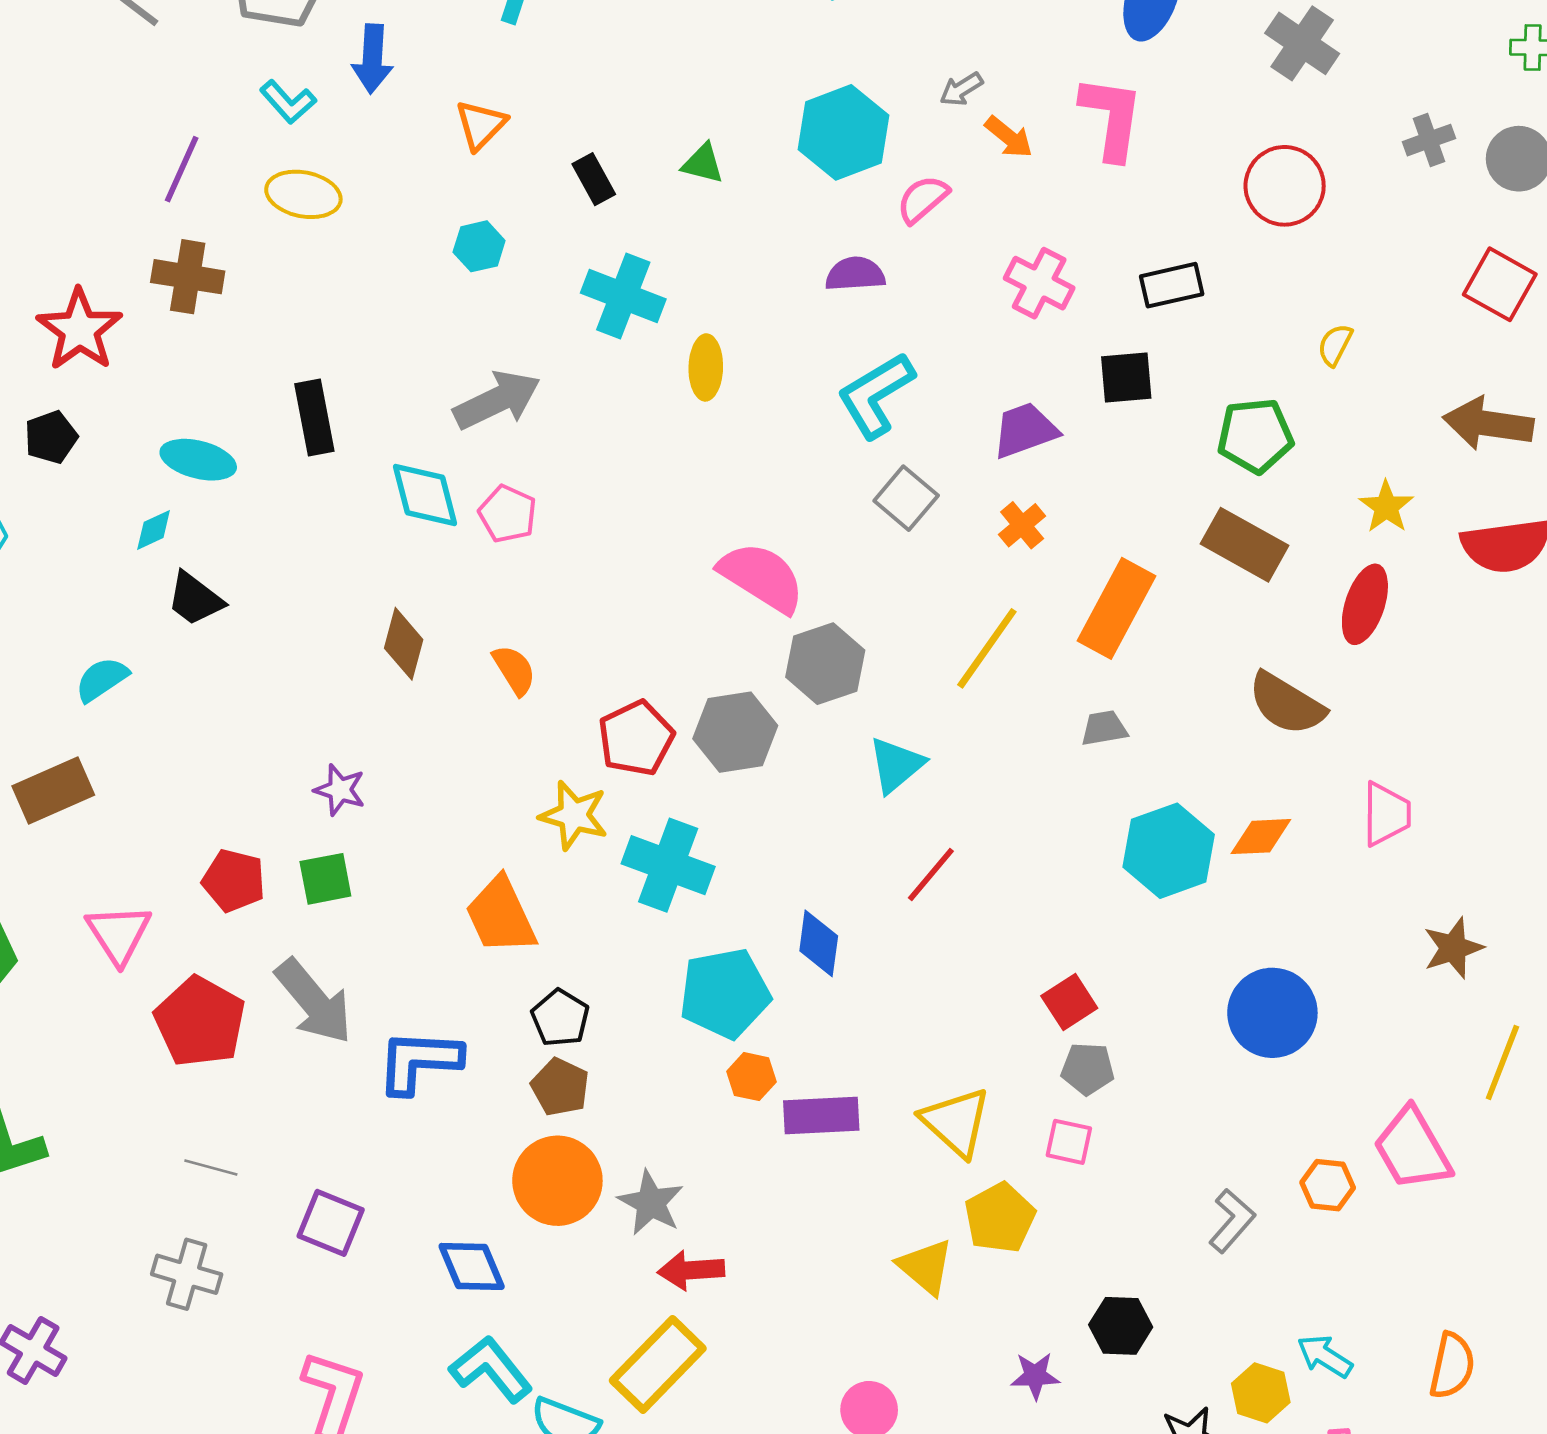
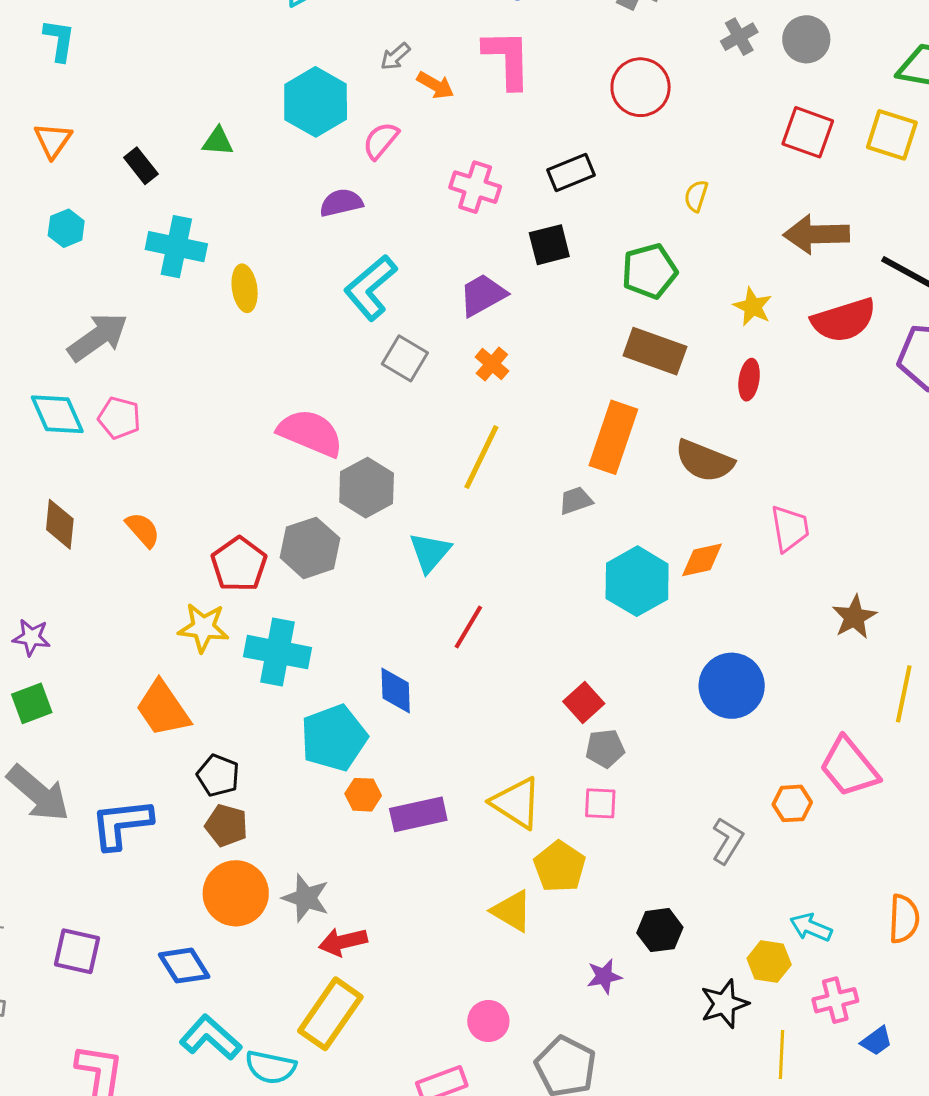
red ellipse: (1365, 604) -> (749, 380), size x0.7
orange rectangle: (1117, 608) -> (613, 437), moved

